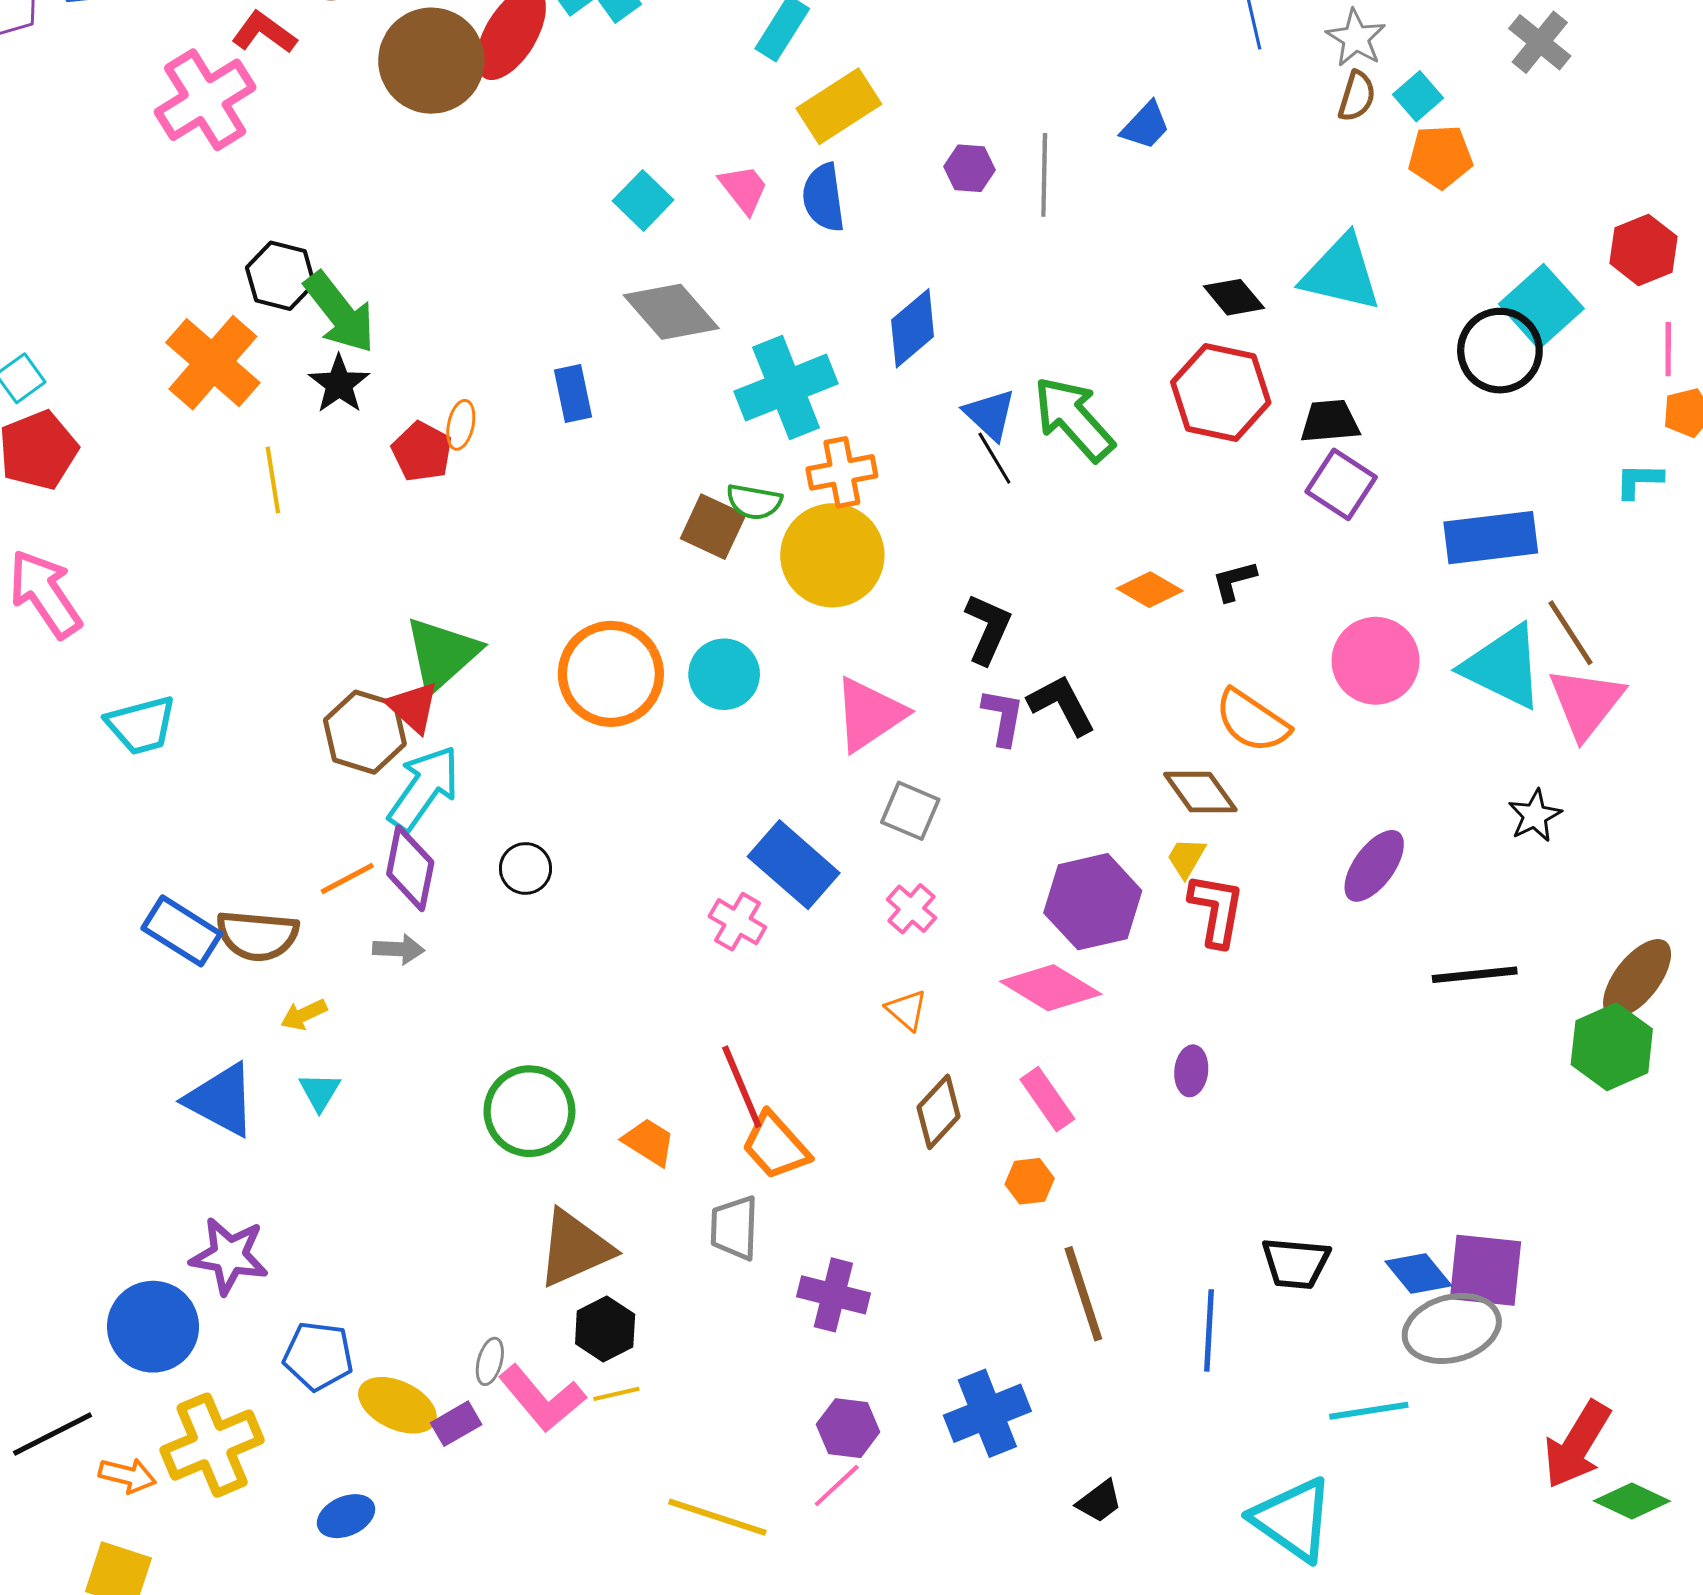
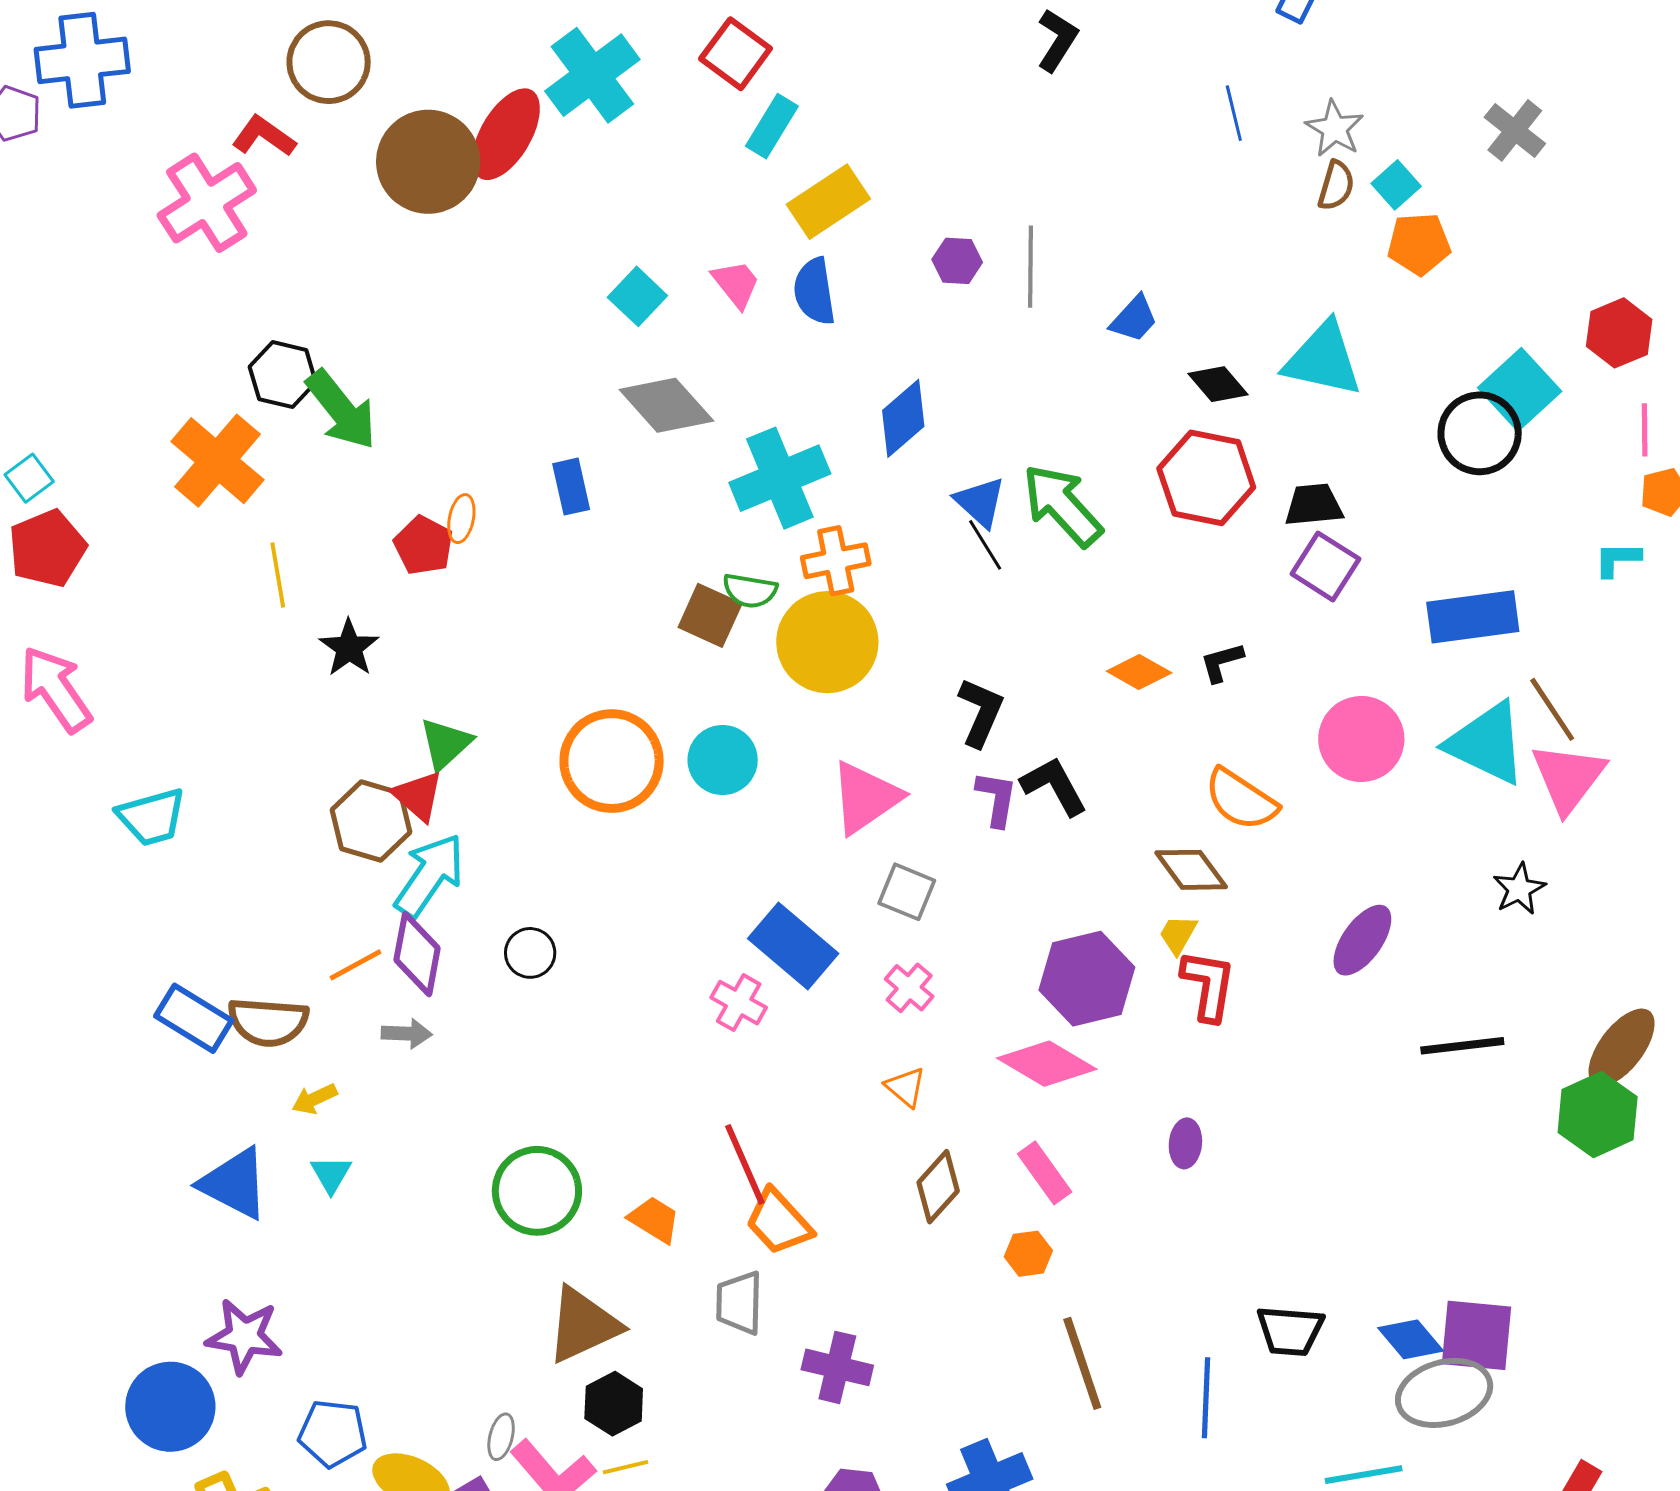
blue trapezoid: (1146, 126) -> (1134, 319), moved
black star: (339, 384) -> (349, 648), moved
green triangle: (442, 654) -> (446, 744), size x0.7

